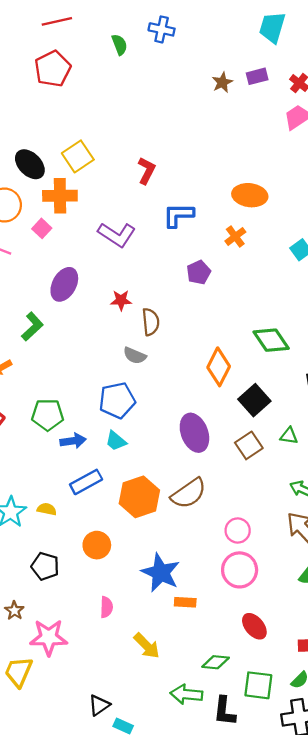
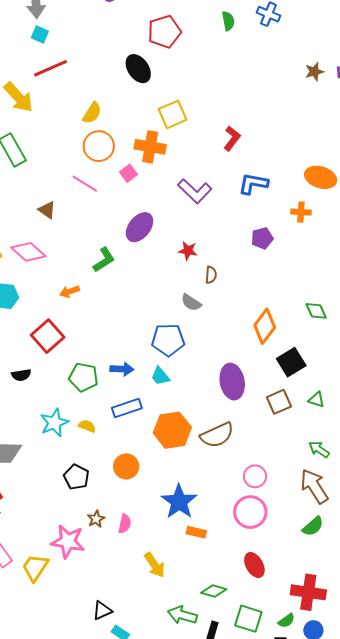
black ellipse: (30, 164) -> (138, 69), moved
orange cross: (235, 237) -> (301, 212), turned 30
brown semicircle: (151, 322) -> (211, 275), size x0.7
green diamond: (271, 340) -> (316, 311), size x0.7
green pentagon: (48, 415) -> (83, 377), moved
brown star: (14, 611) -> (96, 519), moved

